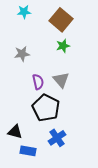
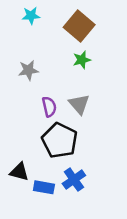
blue rectangle: (28, 151) -> (44, 187), moved

